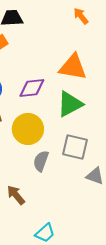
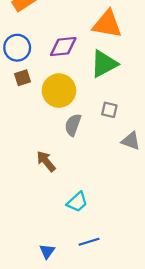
gray square: (75, 147) -> (109, 110), size x0.6

